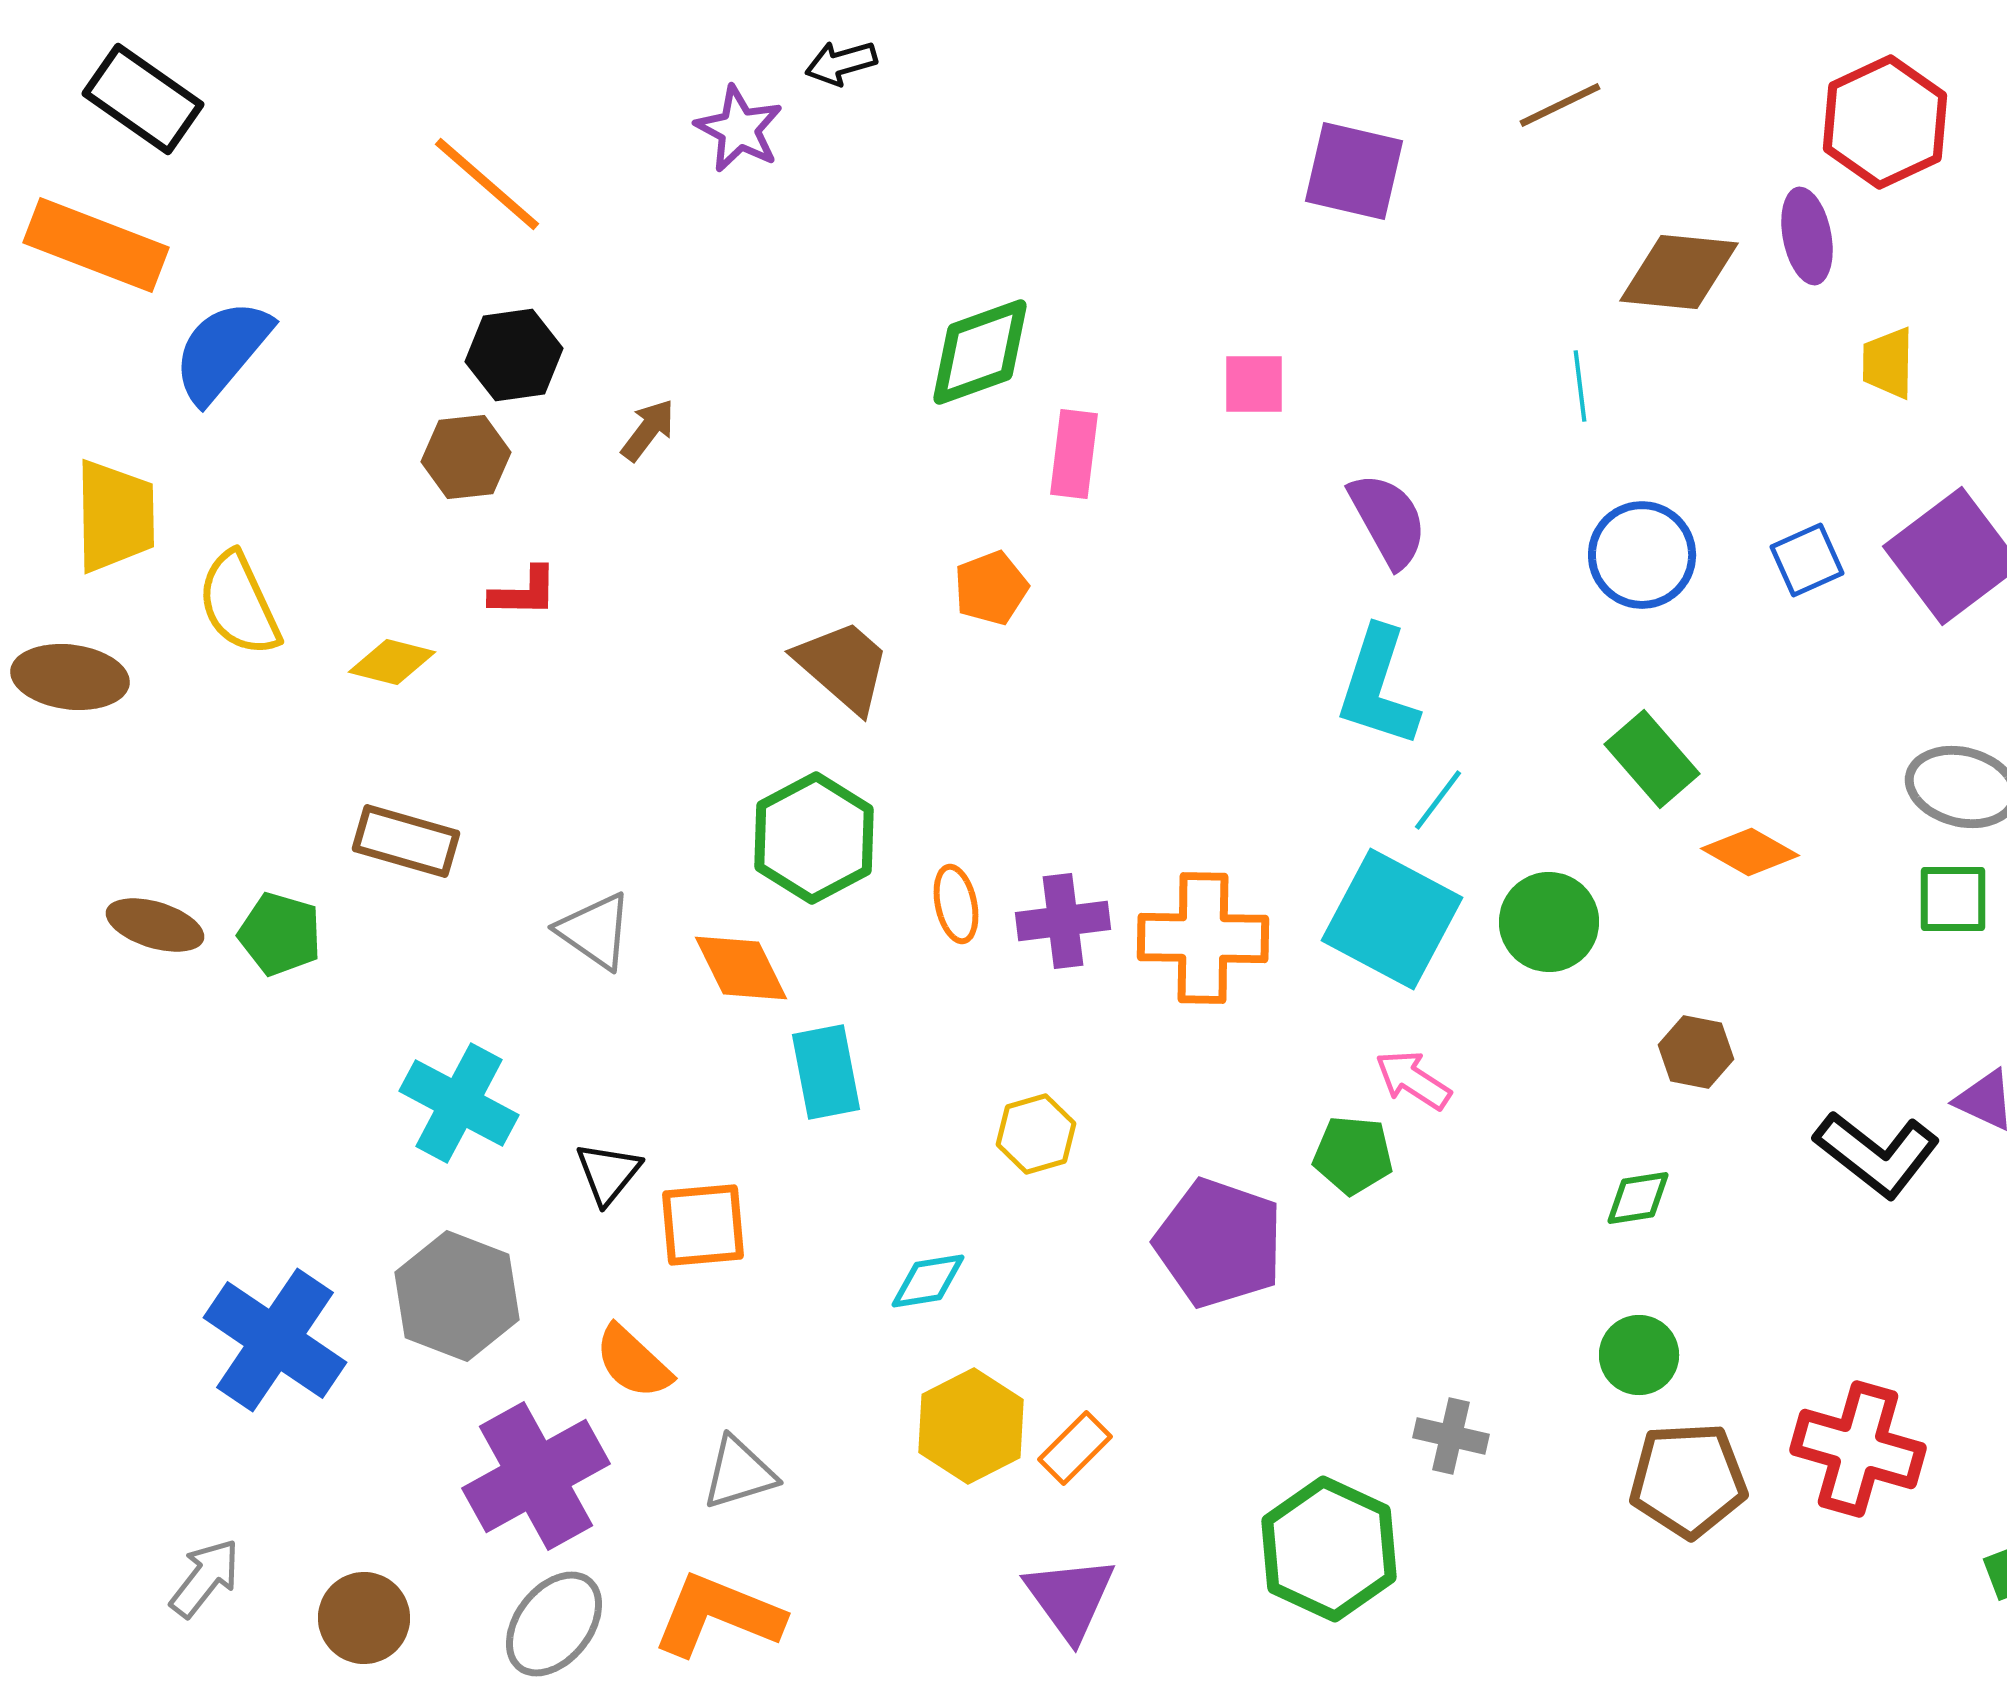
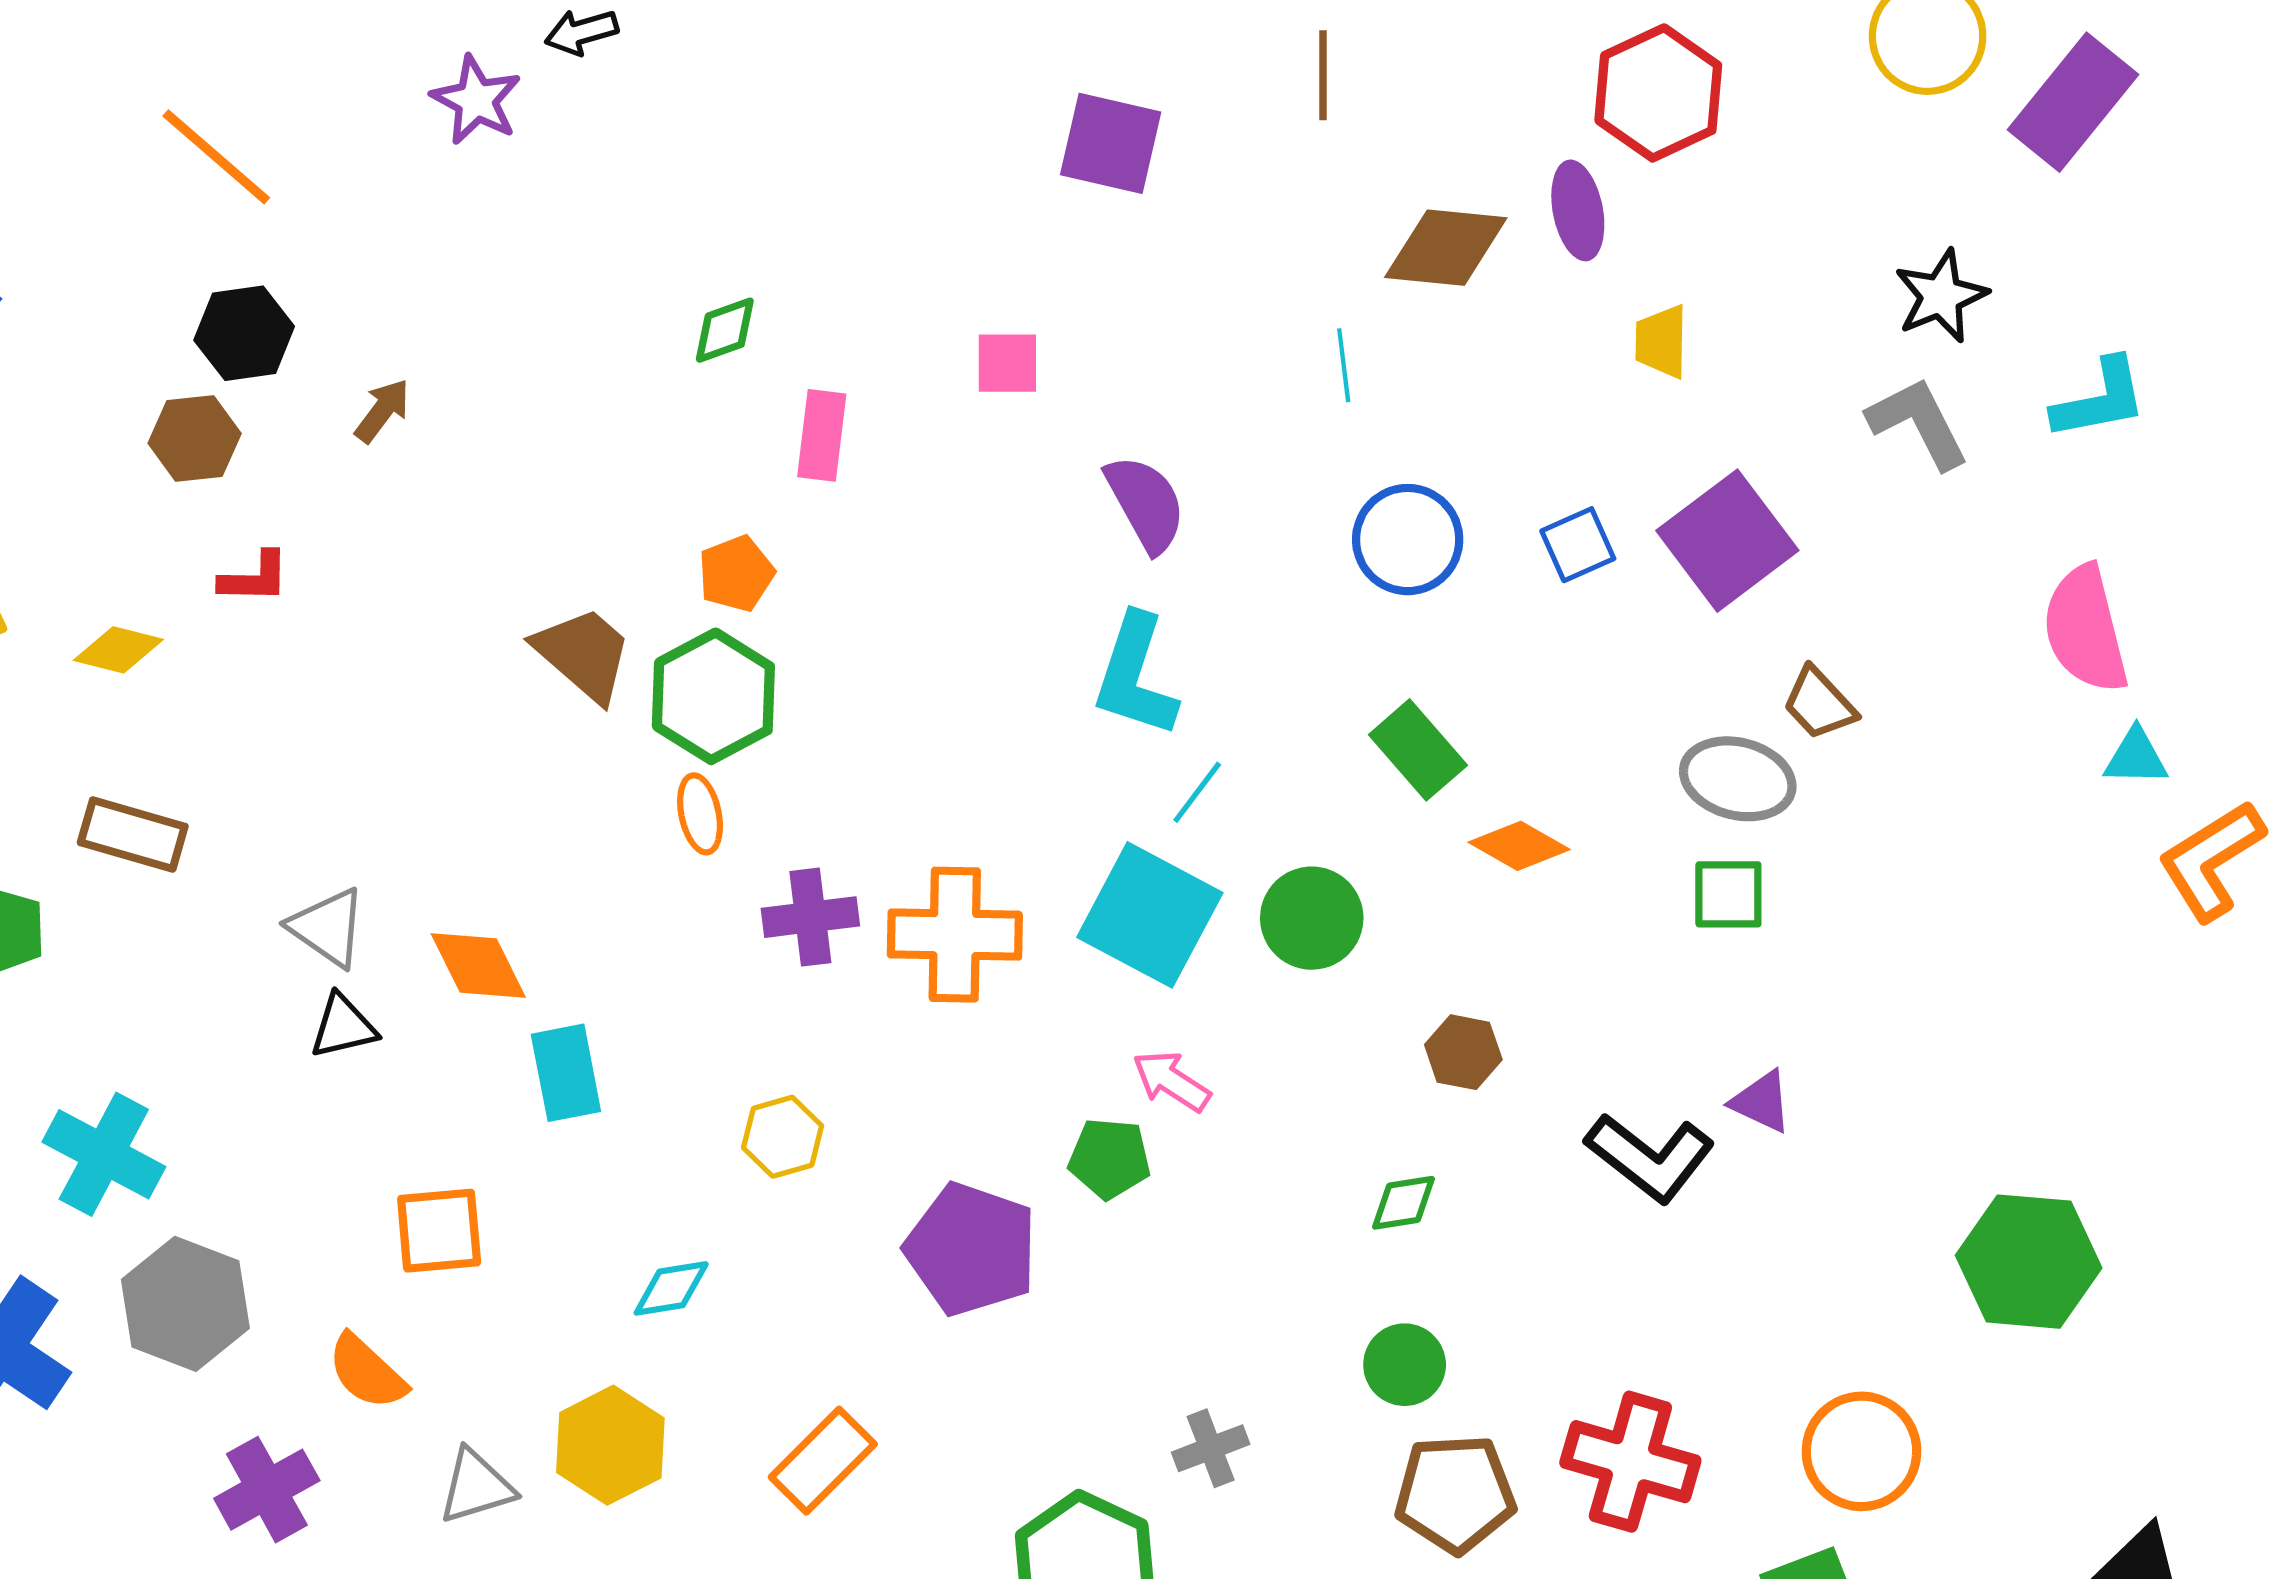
brown line: (1560, 105) -> (1323, 75), turned -64
green diamond: (980, 352) -> (725, 330), size x0.6
green hexagon: (814, 838) -> (713, 696), moved
orange ellipse: (956, 904) -> (700, 814), moved
cyan cross: (459, 1103) -> (104, 1154), moved
black triangle: (608, 1173) -> (343, 1026), moved, turned 38
yellow hexagon: (971, 1426) -> (610, 1445), moved
gray cross: (1451, 1436) -> (1211, 1448), turned -34
orange rectangle: (1075, 1448) -> (823, 1461), size x1.4
purple cross: (536, 1476) -> (267, 1490), size x0.7

